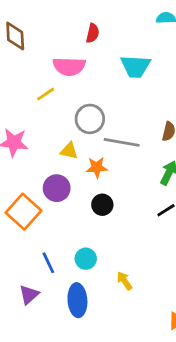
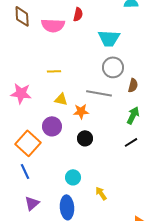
pink semicircle: (69, 66) -> (53, 25), moved
yellow line: (46, 94) -> (54, 71), moved, turned 32
gray circle: (90, 119) -> (113, 67), moved
blue line: (48, 263) -> (25, 171), moved

